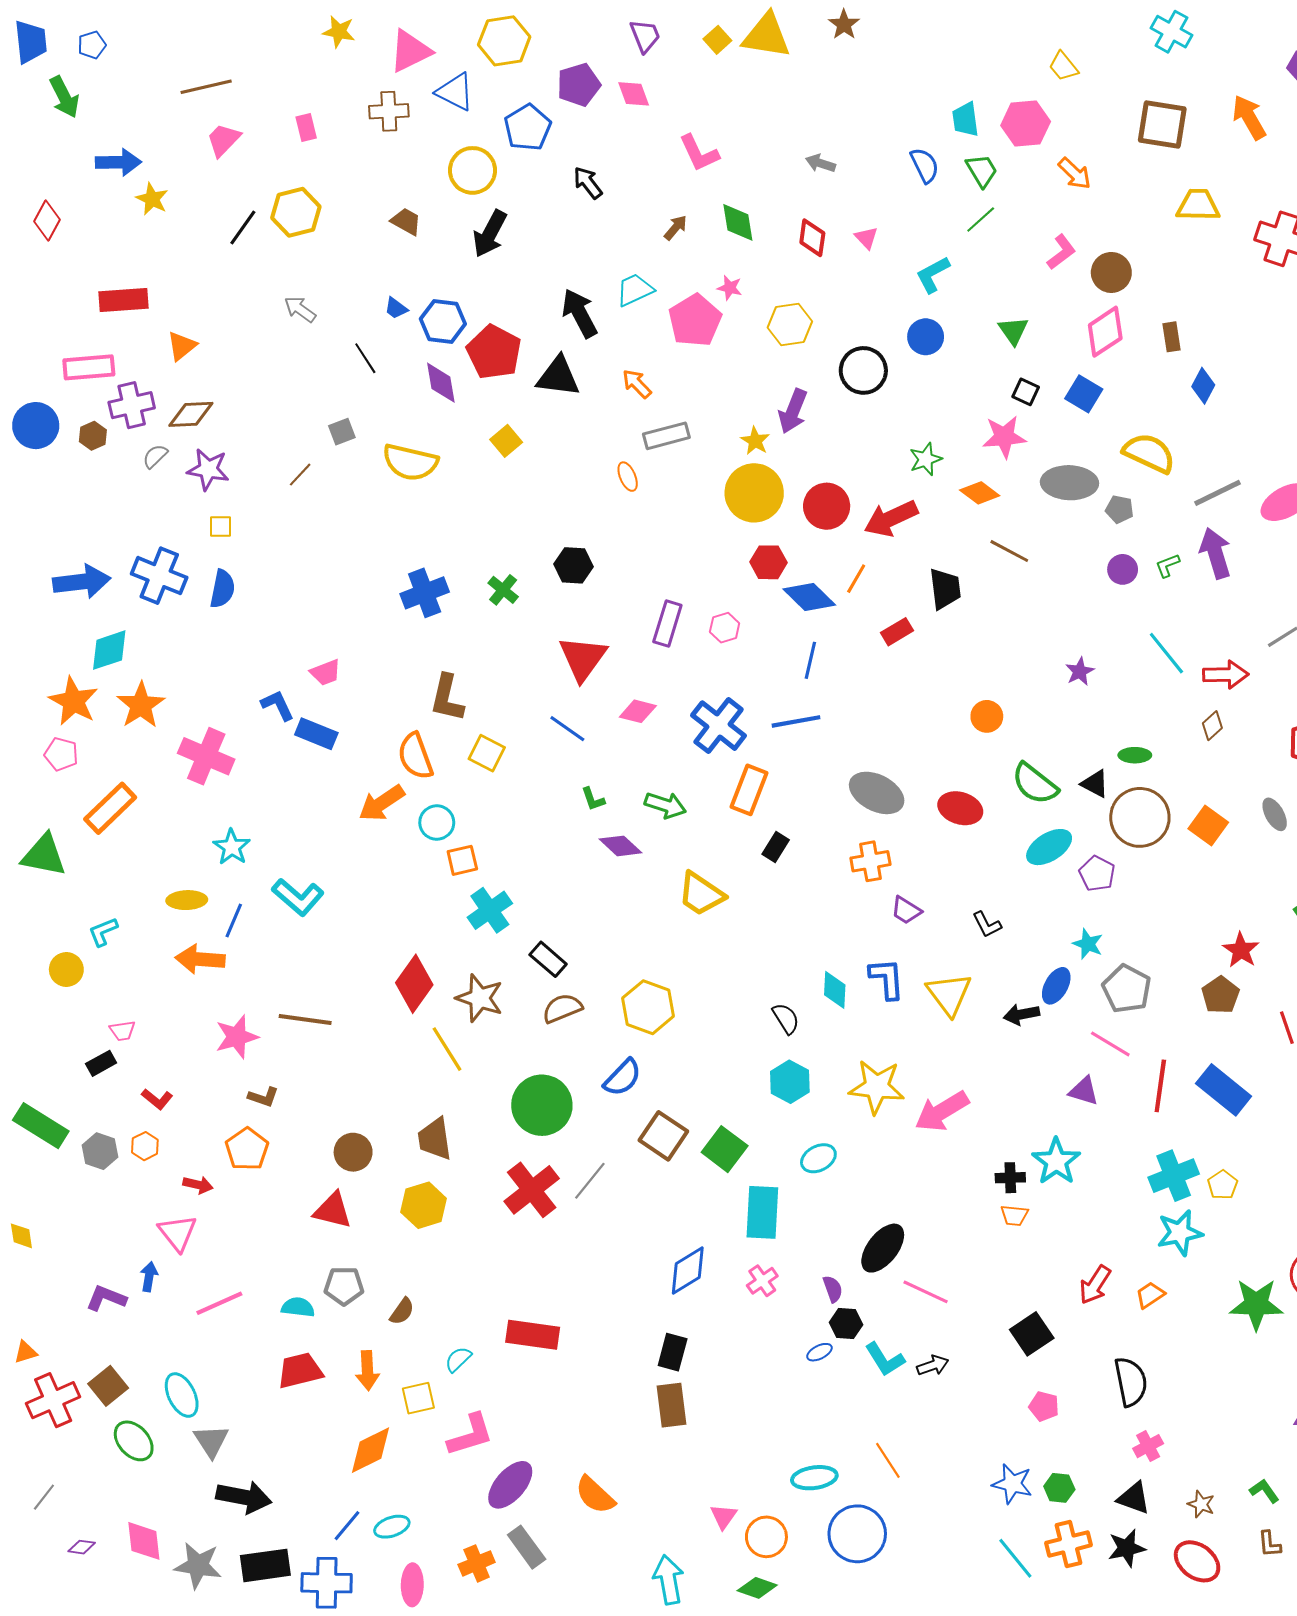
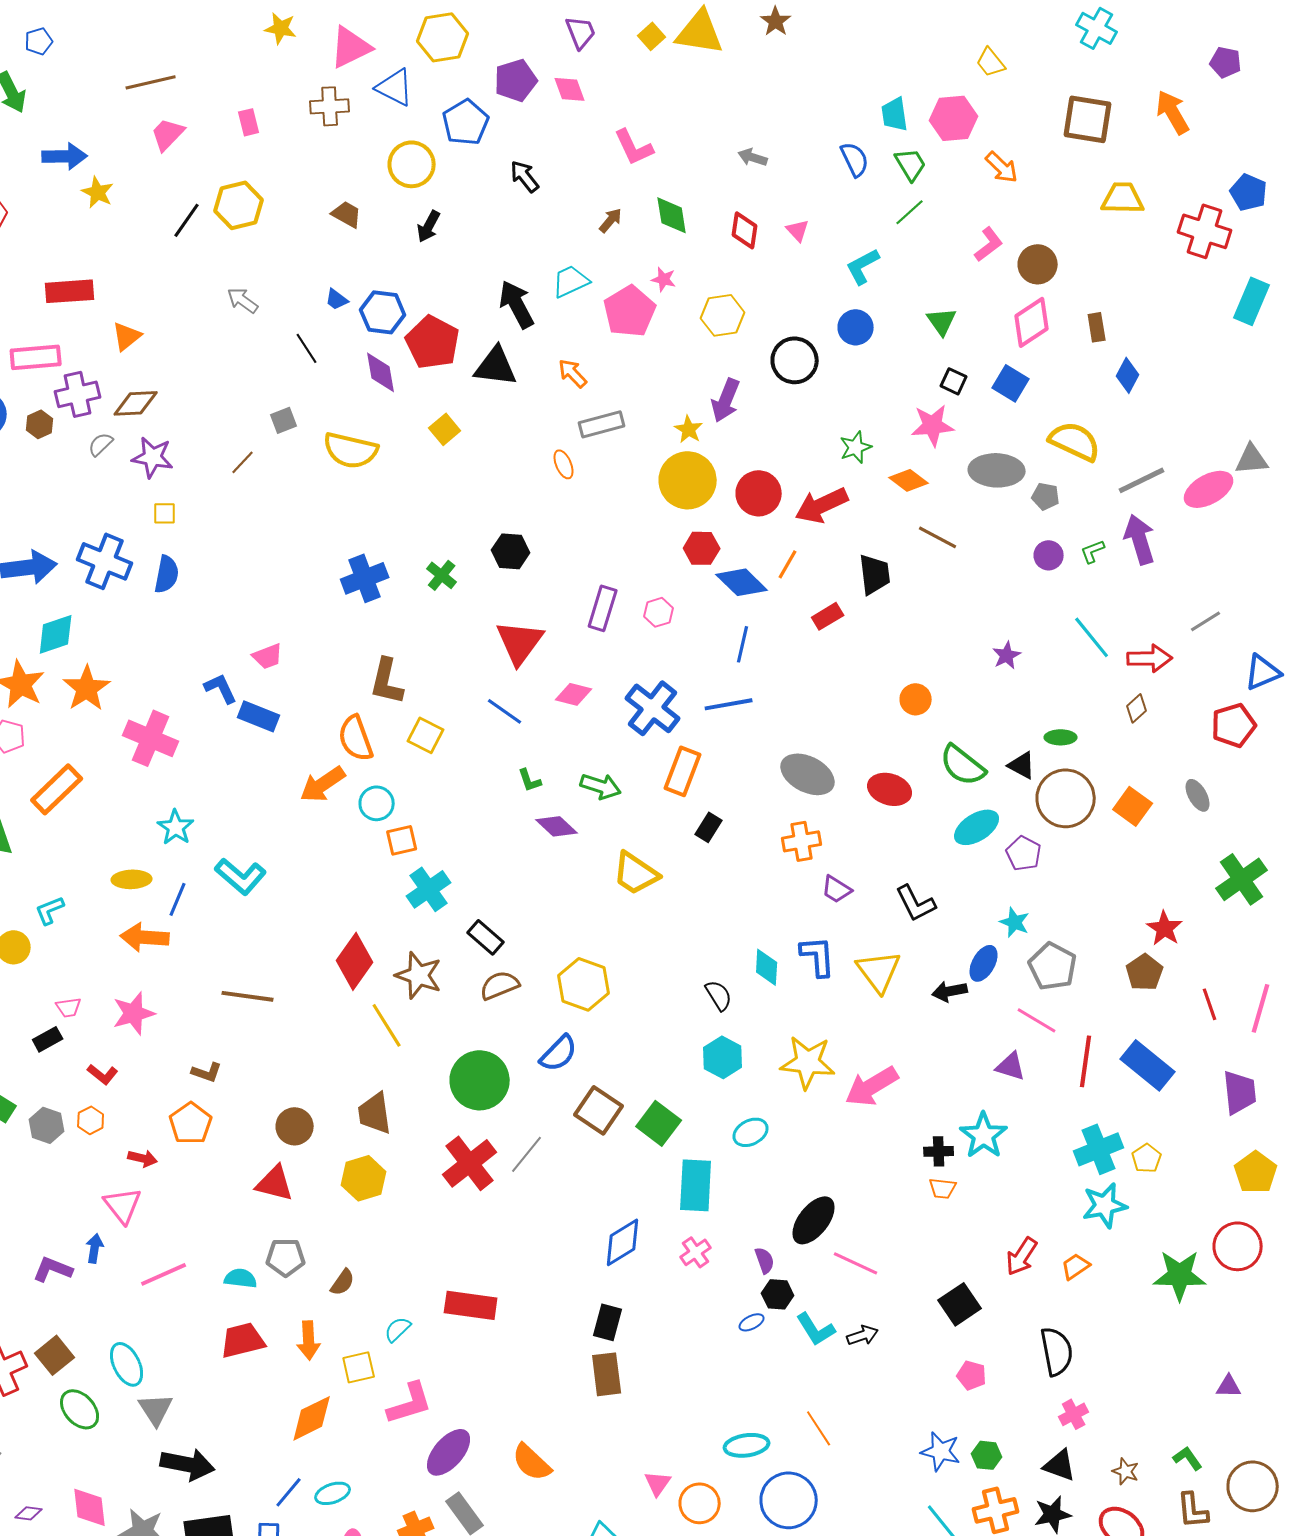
black arrow: (490, 234) -> (429, 226), size x0.7
black L-shape: (987, 925) -> (916, 903), size x1.4
pink star: (237, 1037) -> (134, 1013), moved
brown L-shape: (1270, 1544) -> (1193, 1510), size x1.4

